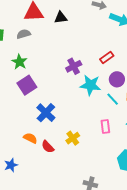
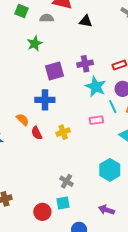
black triangle: (61, 18) -> (86, 21), moved
purple square: (27, 85) -> (55, 71), moved
blue cross: (46, 113) -> (45, 100), turned 30
pink rectangle: (105, 126) -> (96, 120), moved, turned 72

